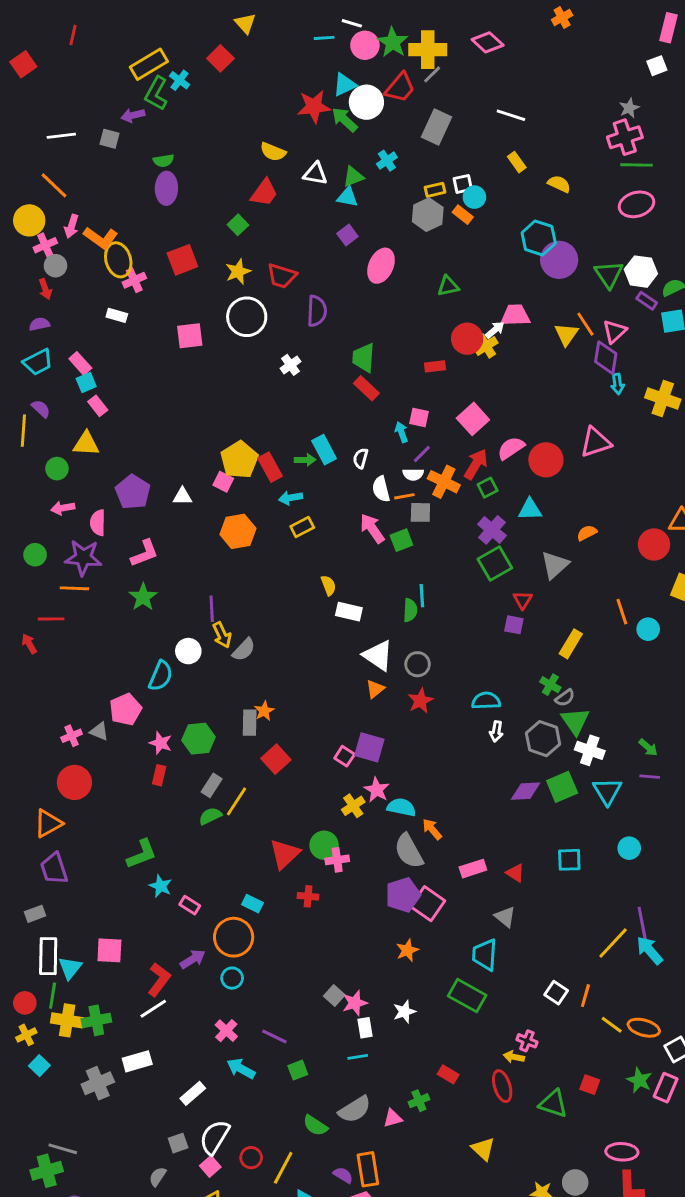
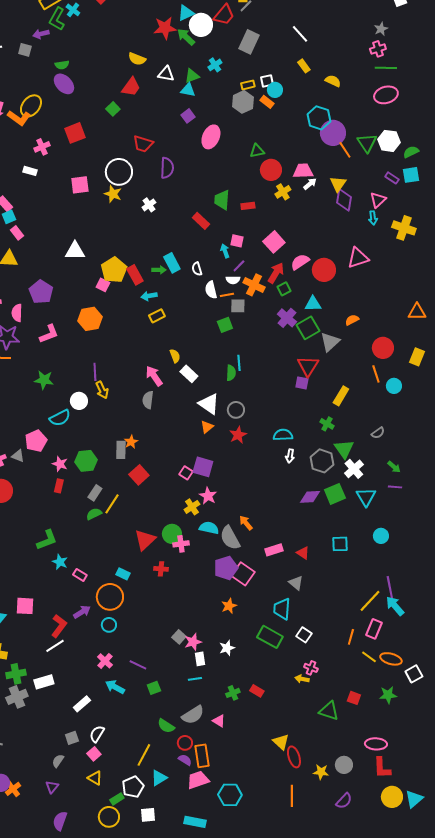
white line: (511, 115) -> (300, 34), turned 30
pink cross: (625, 137) -> (378, 49), size x0.7
purple ellipse: (166, 188) -> (64, 84), turned -45
yellow ellipse: (118, 260) -> (31, 106), moved, turned 55
yellow star: (238, 272) -> (113, 194), moved, turned -30
purple rectangle: (647, 301) -> (392, 178), moved
orange line: (585, 324) -> (345, 150), moved
white arrow: (495, 330) -> (310, 184), moved
pink triangle: (615, 331) -> (378, 200), moved
red circle: (467, 339) -> (271, 170), moved
green trapezoid: (363, 358) -> (222, 200), moved
purple diamond: (606, 358) -> (344, 200), moved
white semicircle: (361, 458) -> (197, 269), turned -32
white triangle: (182, 496) -> (75, 251), moved, size x1.5
pink arrow: (372, 528) -> (154, 376), moved
orange hexagon: (238, 531) -> (90, 319), moved
red circle: (654, 545) -> (383, 348), moved
green square: (495, 563) -> (308, 328), moved
green star: (143, 597) -> (44, 380), moved, turned -30
red triangle: (523, 600) -> (308, 366), size x1.6
white rectangle: (349, 612) -> (189, 374), turned 30
gray semicircle: (244, 650) -> (148, 400), moved, turned 144
cyan semicircle: (161, 676) -> (60, 418), turned 40
gray semicircle: (565, 698) -> (378, 433), moved
white cross: (590, 750) -> (354, 469), turned 30
cyan semicircle: (401, 807) -> (209, 528), moved
white square: (556, 993) -> (304, 635), moved
green cross: (96, 1020) -> (16, 674), moved
green star: (639, 1080) -> (388, 695), turned -30
red ellipse: (502, 1086) -> (294, 757), moved
pink rectangle: (666, 1088) -> (374, 629), moved
green cross: (419, 1101) -> (233, 693), moved
pink triangle: (393, 1118) -> (219, 721), turned 48
white semicircle: (215, 1137) -> (97, 734), size x0.7
red circle: (251, 1158) -> (185, 743), moved

